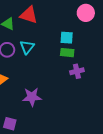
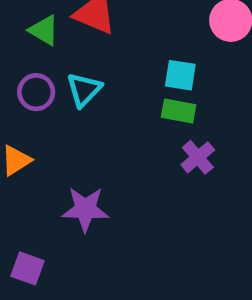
purple cross: (77, 71) -> (198, 157), turned -32

